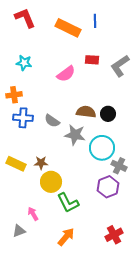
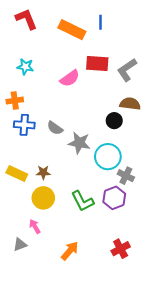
red rectangle: (92, 60) -> (97, 63), size x1.5
brown semicircle: (86, 112) -> (130, 104), moved
yellow circle: (51, 182) -> (43, 198), moved
green L-shape: (68, 203) -> (82, 201), moved

